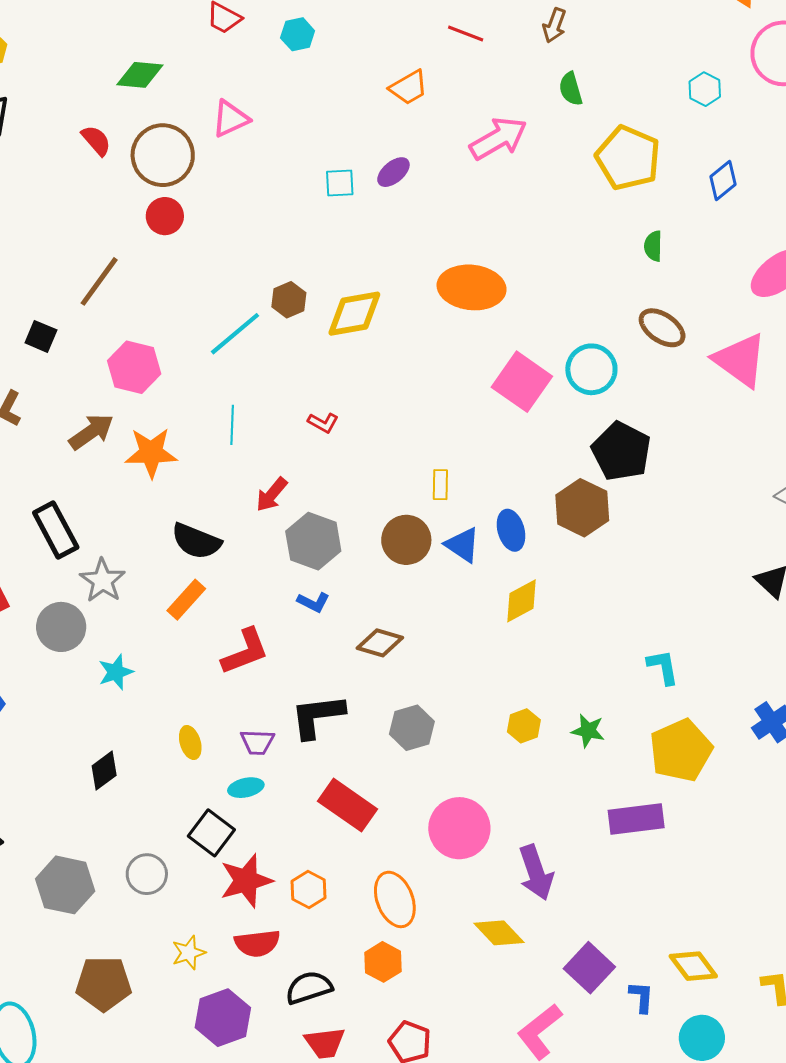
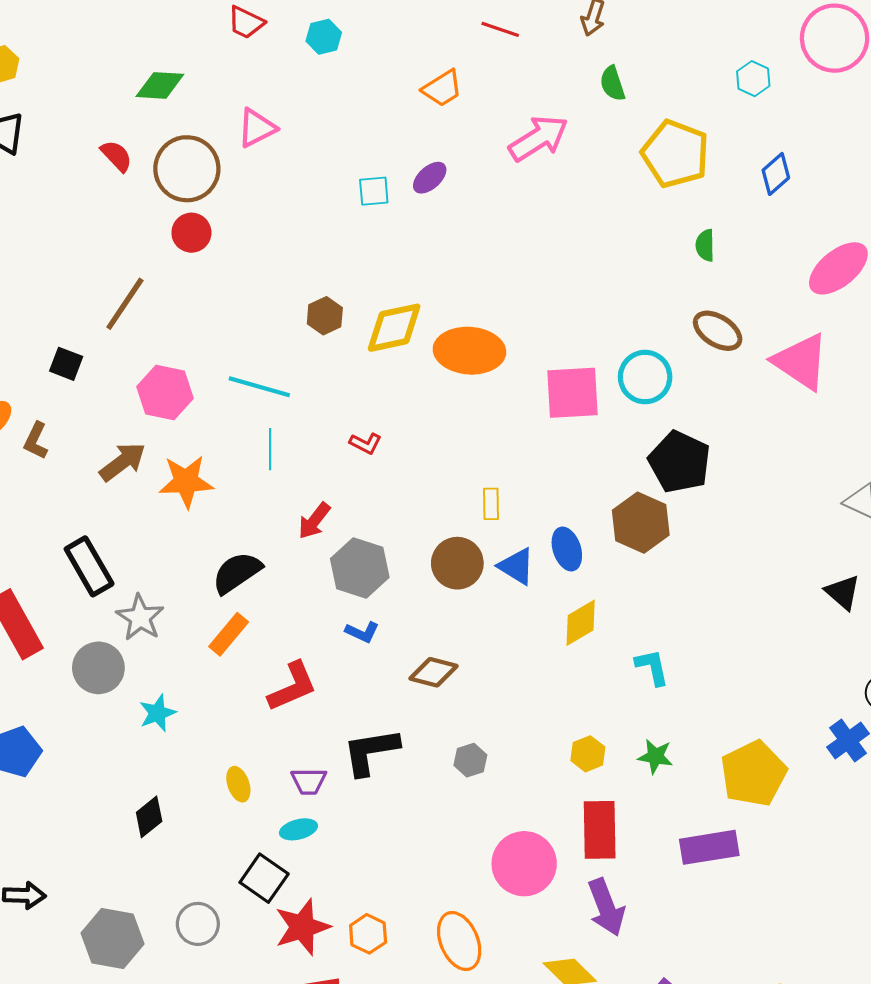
orange ellipse: (472, 287) -> (469, 351), moved
cyan line: (235, 334) -> (259, 387), moved, turned 58
pink square: (522, 382) -> (573, 393), turned -36
black semicircle: (196, 541) -> (237, 573), turned 126
cyan L-shape: (663, 667) -> (652, 667), moved
gray hexagon: (412, 728) -> (470, 760), size x0.7
red rectangle: (348, 805) -> (600, 830), moved, turned 56

